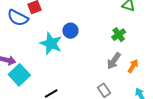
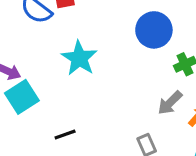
blue circle: (70, 31) -> (154, 30), moved, size x1.5

